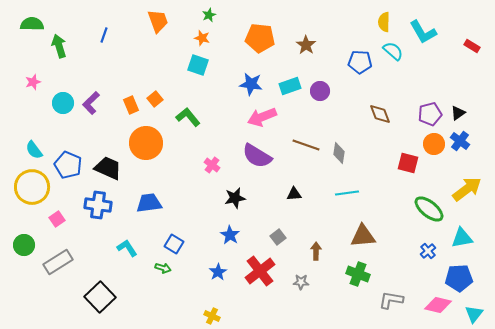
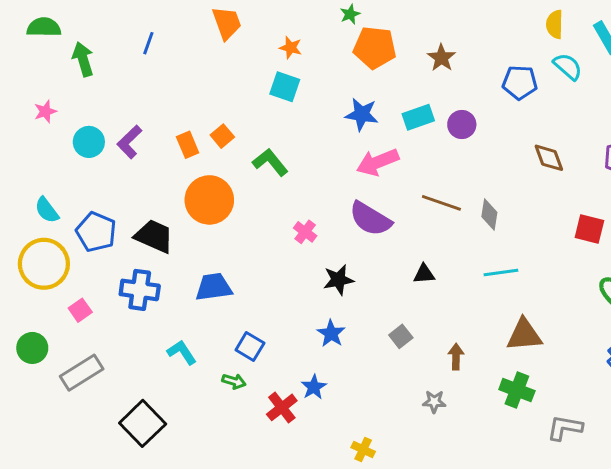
green star: (209, 15) -> (350, 14), moved
red cross: (260, 271) -> (282, 407), moved, size x0.7
yellow cross: (212, 316) -> (363, 450), moved

